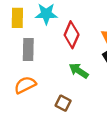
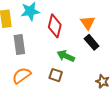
brown square: (63, 103) -> (56, 75), moved

